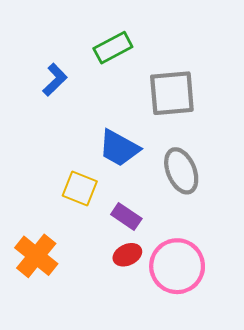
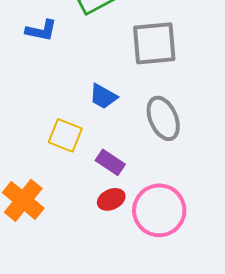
blue L-shape: (55, 80) -> (41, 30), turned 56
blue trapezoid: (119, 148) -> (103, 96), size x0.7

